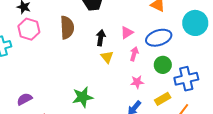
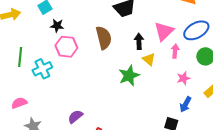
pink triangle: (127, 33) -> (164, 31), size x1.5
green star: (83, 97) -> (129, 76), moved

